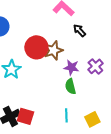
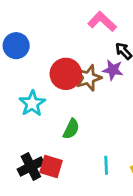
purple star: (71, 67) -> (113, 70), moved
green semicircle: (70, 86) -> (71, 129), moved, turned -140

